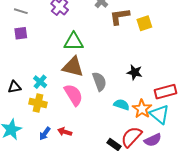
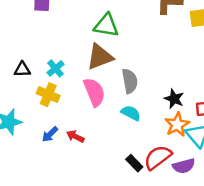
brown triangle: (73, 67) -> (100, 57), turned -45
black star: (135, 72) -> (174, 99), moved
cyan semicircle: (121, 105) -> (131, 113), moved

